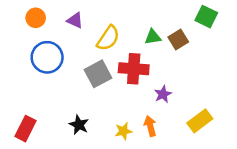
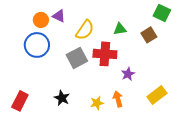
orange circle: (36, 18) -> (41, 20), moved
brown square: (178, 39) -> (149, 35), moved

